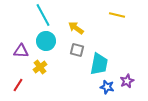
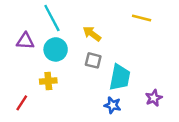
purple triangle: (21, 51) -> (25, 41), moved
yellow cross: (40, 67) -> (48, 81), turned 32
blue star: (107, 87) -> (113, 105), moved

